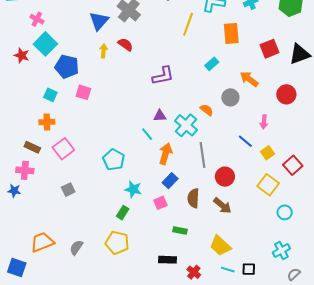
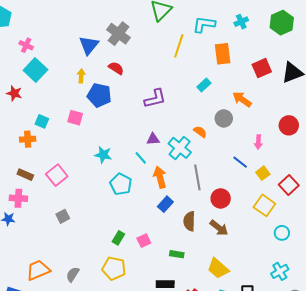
yellow arrow: (104, 51) -> (81, 76), moved
red star: (22, 55) -> (14, 93), moved
blue pentagon: (67, 67) -> (99, 95), moved
red circle: (286, 94) -> (289, 125), moved
orange cross: (47, 122) -> (28, 139), moved
orange arrow: (166, 154) -> (160, 177), turned -30
cyan pentagon: (114, 160) -> (121, 184), moved
cyan star: (133, 189) -> (103, 155), moved
pink square: (160, 203) -> (144, 241), moved

